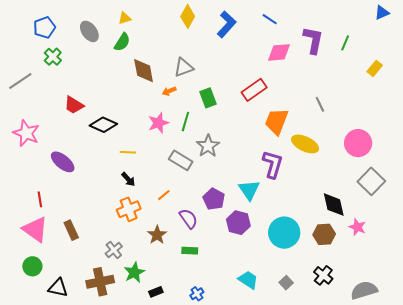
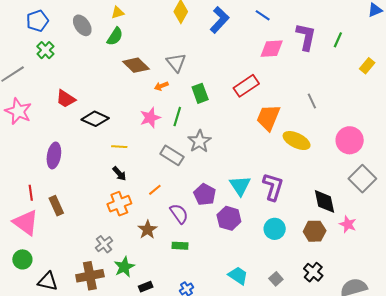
gray triangle: (184, 67) -> (176, 62), turned -50
brown diamond: (144, 71) -> (136, 65), turned -36
pink star: (26, 133) -> (18, 111), moved
purple ellipse: (63, 162) -> (54, 155), turned 60
purple L-shape: (273, 164) -> (273, 187), moved
brown rectangle: (71, 230) -> (56, 206), moved
cyan circle: (284, 233) -> (275, 229), size x0.7

